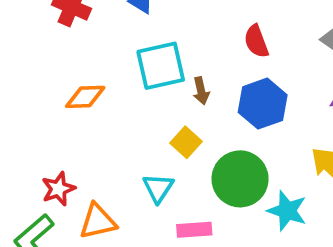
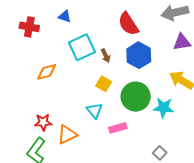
red semicircle: (256, 41) -> (128, 24), size x1.4
red star: (58, 189) -> (43, 122), turned 30

